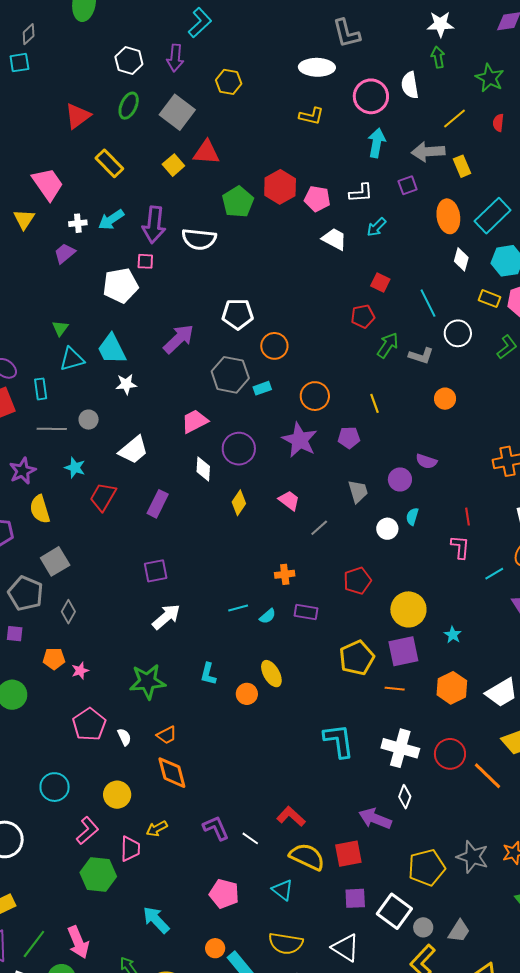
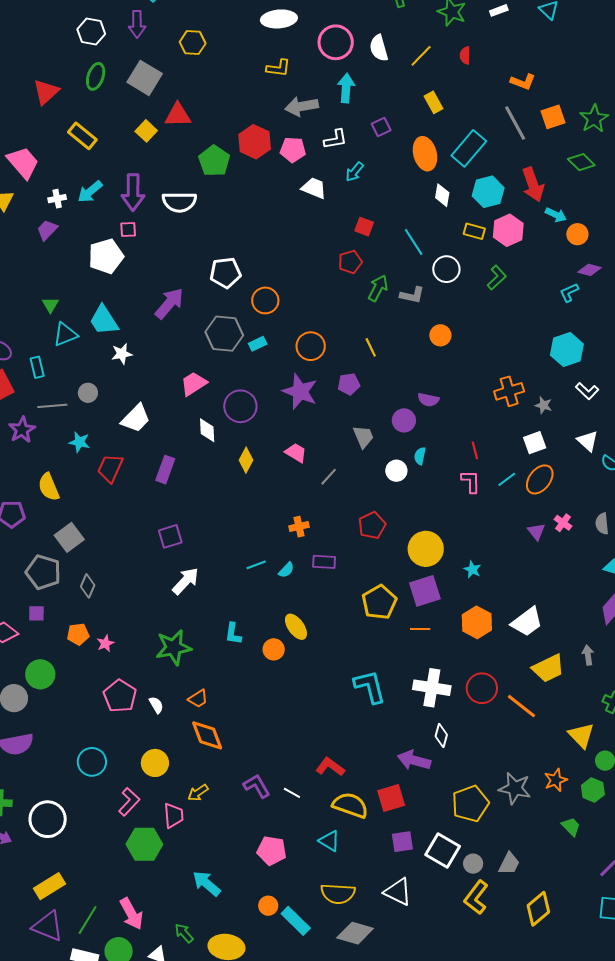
white semicircle: (410, 85) -> (379, 48), moved
gray arrow: (428, 152) -> (302, 106), moved
purple star: (23, 471) -> (22, 430), moved
cyan line: (494, 574) -> (507, 479), moved

